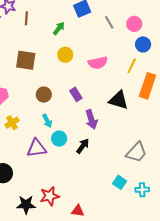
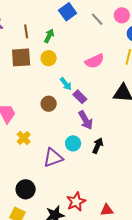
brown line: (26, 18) -> (26, 31), moved
yellow circle: (65, 55) -> (49, 58), moved
brown square: (26, 60) -> (21, 57), moved
purple arrow: (91, 119) -> (86, 120), moved
cyan arrow: (47, 121) -> (66, 84), moved

